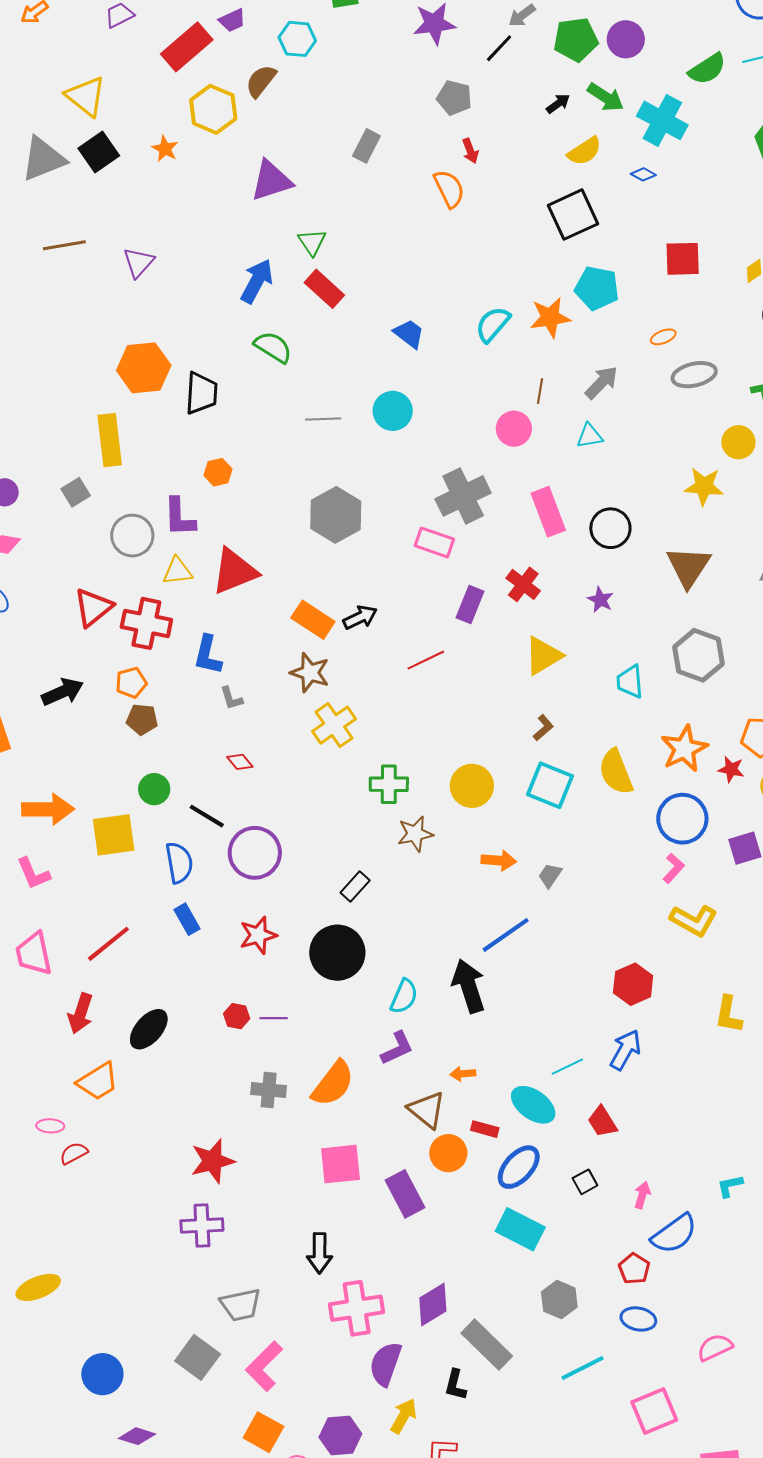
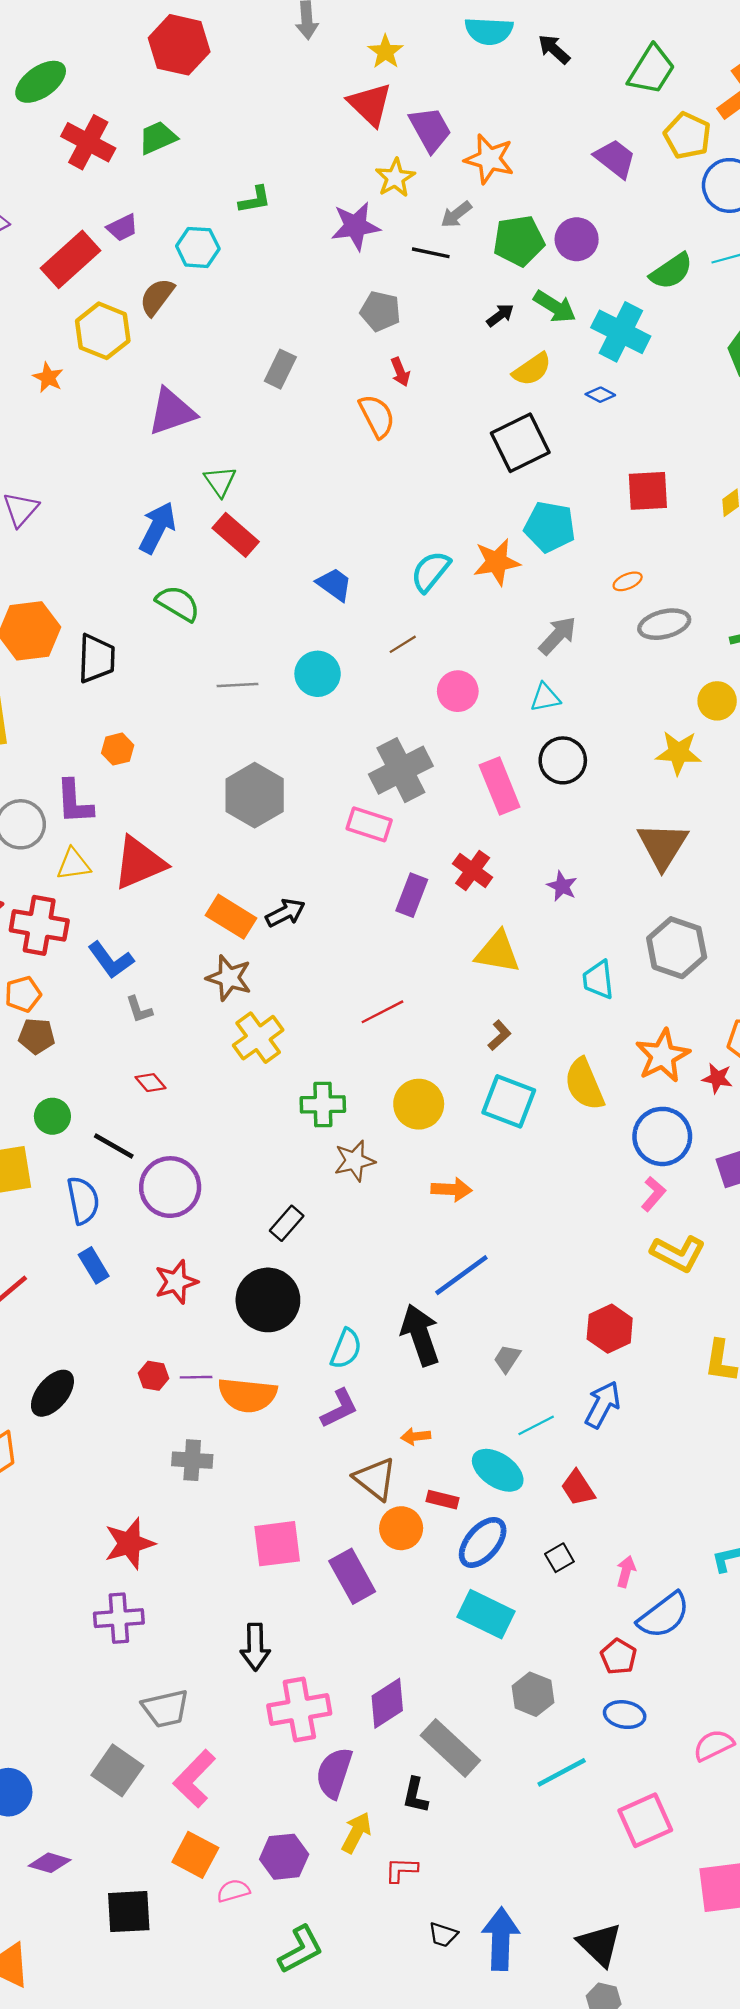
black line: (499, 48) -> (431, 253), turned 60
brown line: (540, 391) -> (403, 644), moved, turned 50
black circle: (610, 528) -> (563, 760), moved
blue L-shape: (208, 655) -> (111, 960), turned -48
yellow triangle: (543, 656) -> (498, 952), turned 42
red line: (426, 660) -> (382, 1012), moved
gray trapezoid: (550, 875) -> (507, 1359), moved
orange semicircle: (333, 1084) -> (247, 1395), moved, turned 60

